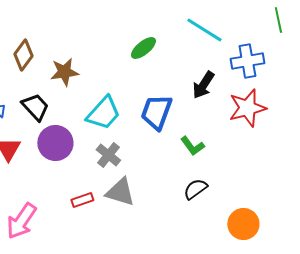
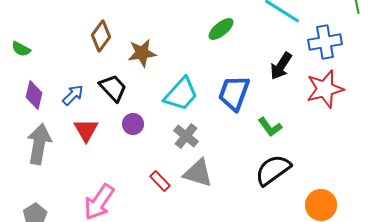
purple circle: (55, 143) -> (133, 124), size x0.6
black semicircle: (195, 189) -> (273, 170), size x1.5
red rectangle: (82, 200) -> (160, 181), turned 65

